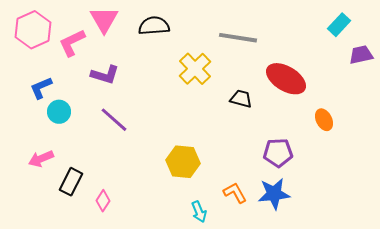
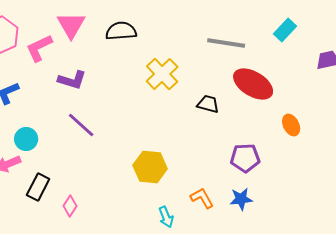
cyan rectangle: (339, 25) -> (285, 30), moved
gray line: (238, 38) -> (226, 43), moved
cyan circle: (59, 112) -> (26, 139), moved
blue star: (274, 194) -> (241, 199), size x0.7

